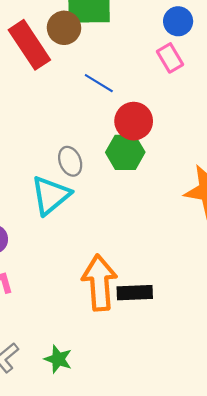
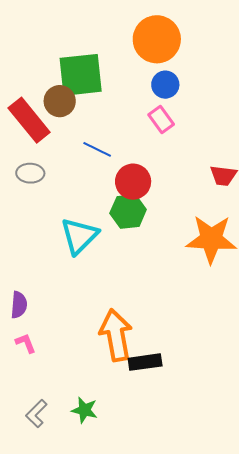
gray ellipse: (70, 161) -> (30, 173), moved, turned -60
cyan triangle: (51, 195) -> (79, 236), moved
black rectangle: (135, 293) -> (145, 362), moved

